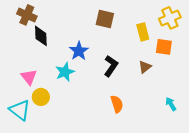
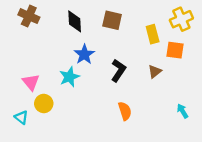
black diamond: (41, 36) -> (75, 21), moved
cyan triangle: (20, 110) -> (21, 117), size x0.6

